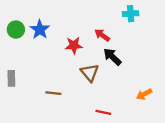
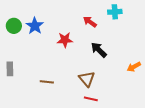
red arrow: (102, 35) -> (90, 22), moved
brown triangle: (90, 73) -> (87, 79), moved
orange arrow: (144, 94) -> (134, 67), moved

